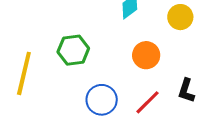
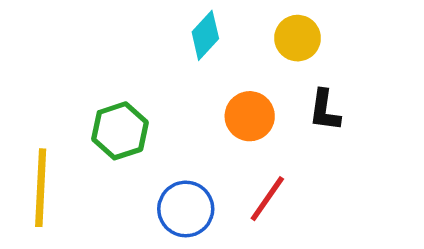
black L-shape: (186, 90) -> (325, 110), moved

